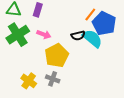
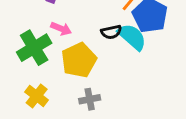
green cross: (18, 35) -> (34, 48), moved
gray cross: (53, 79) -> (90, 99), moved, turned -32

